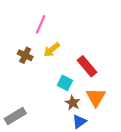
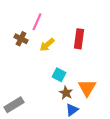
brown cross: (25, 55) -> (21, 39), moved
red rectangle: (87, 66) -> (79, 39), moved, turned 48

